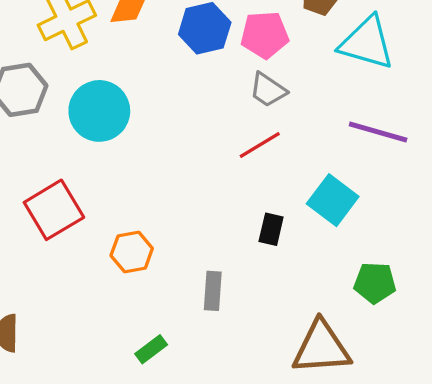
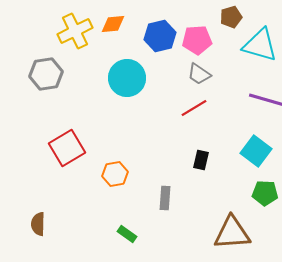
cyan circle: (99, 111) -> (127, 78), moved
cyan square: (333, 200) -> (256, 151), moved
green rectangle: (151, 349) -> (127, 234), turned 72

